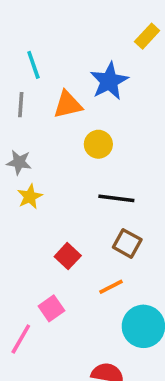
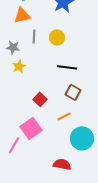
gray line: (21, 105) -> (34, 36), moved
orange triangle: (68, 105) -> (22, 15), moved
pink square: (51, 308) -> (31, 128), size x1.5

